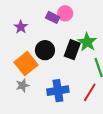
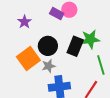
green star: (87, 42) -> (90, 39), turned 30
gray star: (23, 85) -> (49, 66), moved

